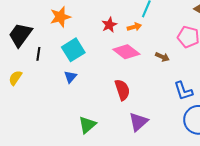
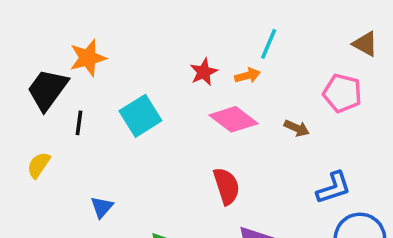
orange star: (60, 17) -> (88, 58), moved
blue triangle: (70, 77) -> (102, 207), moved
blue L-shape: (183, 91) -> (334, 188), turned -90

